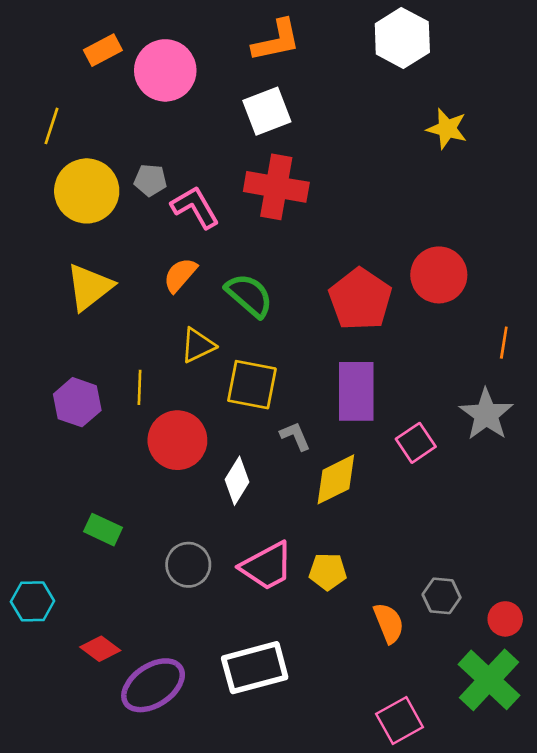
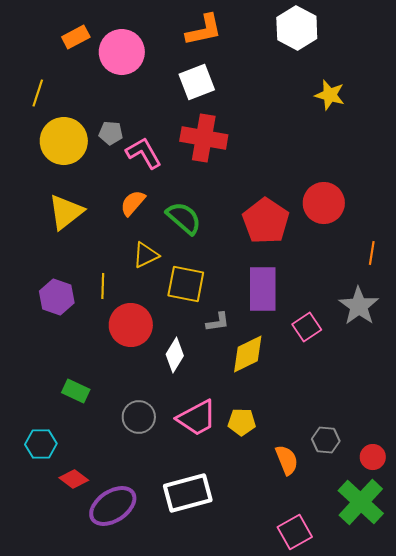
gray L-shape: (295, 436) -> (218, 322), turned 105
cyan hexagon: (33, 601) -> (41, 444), moved

